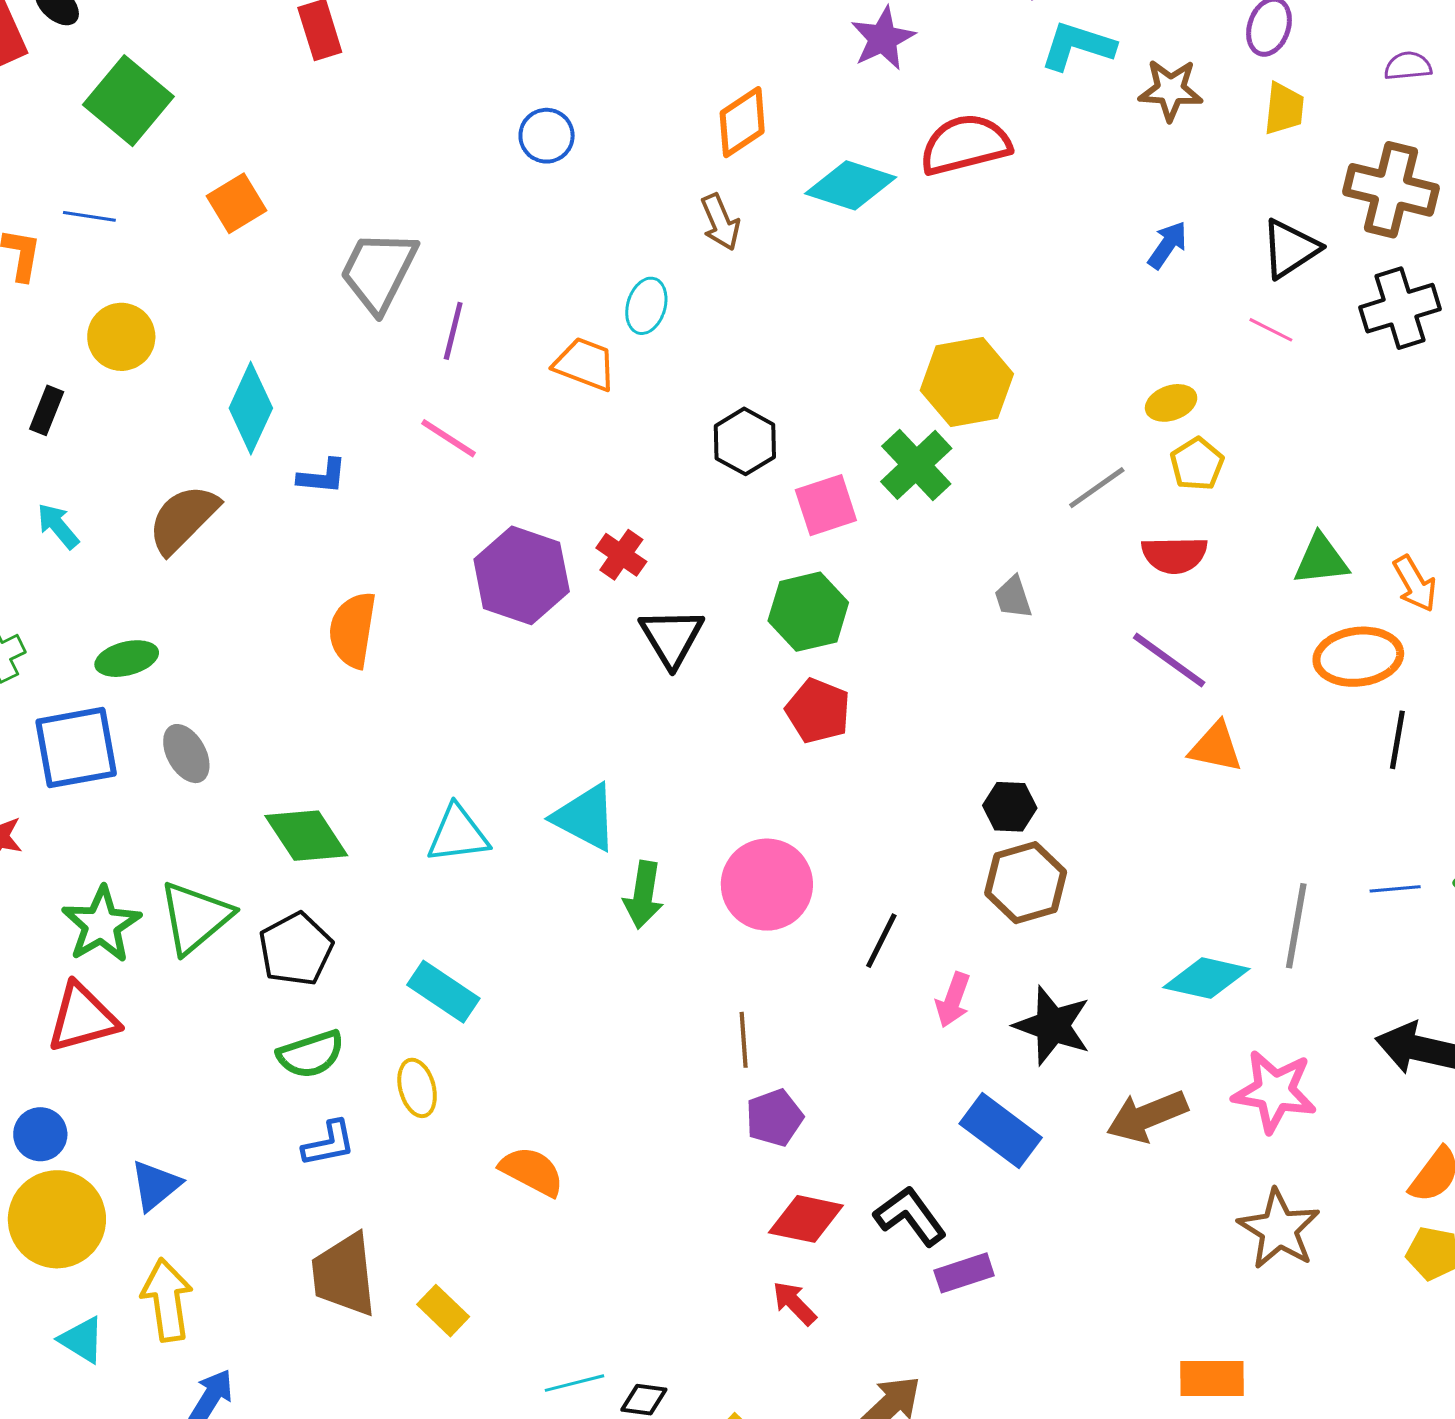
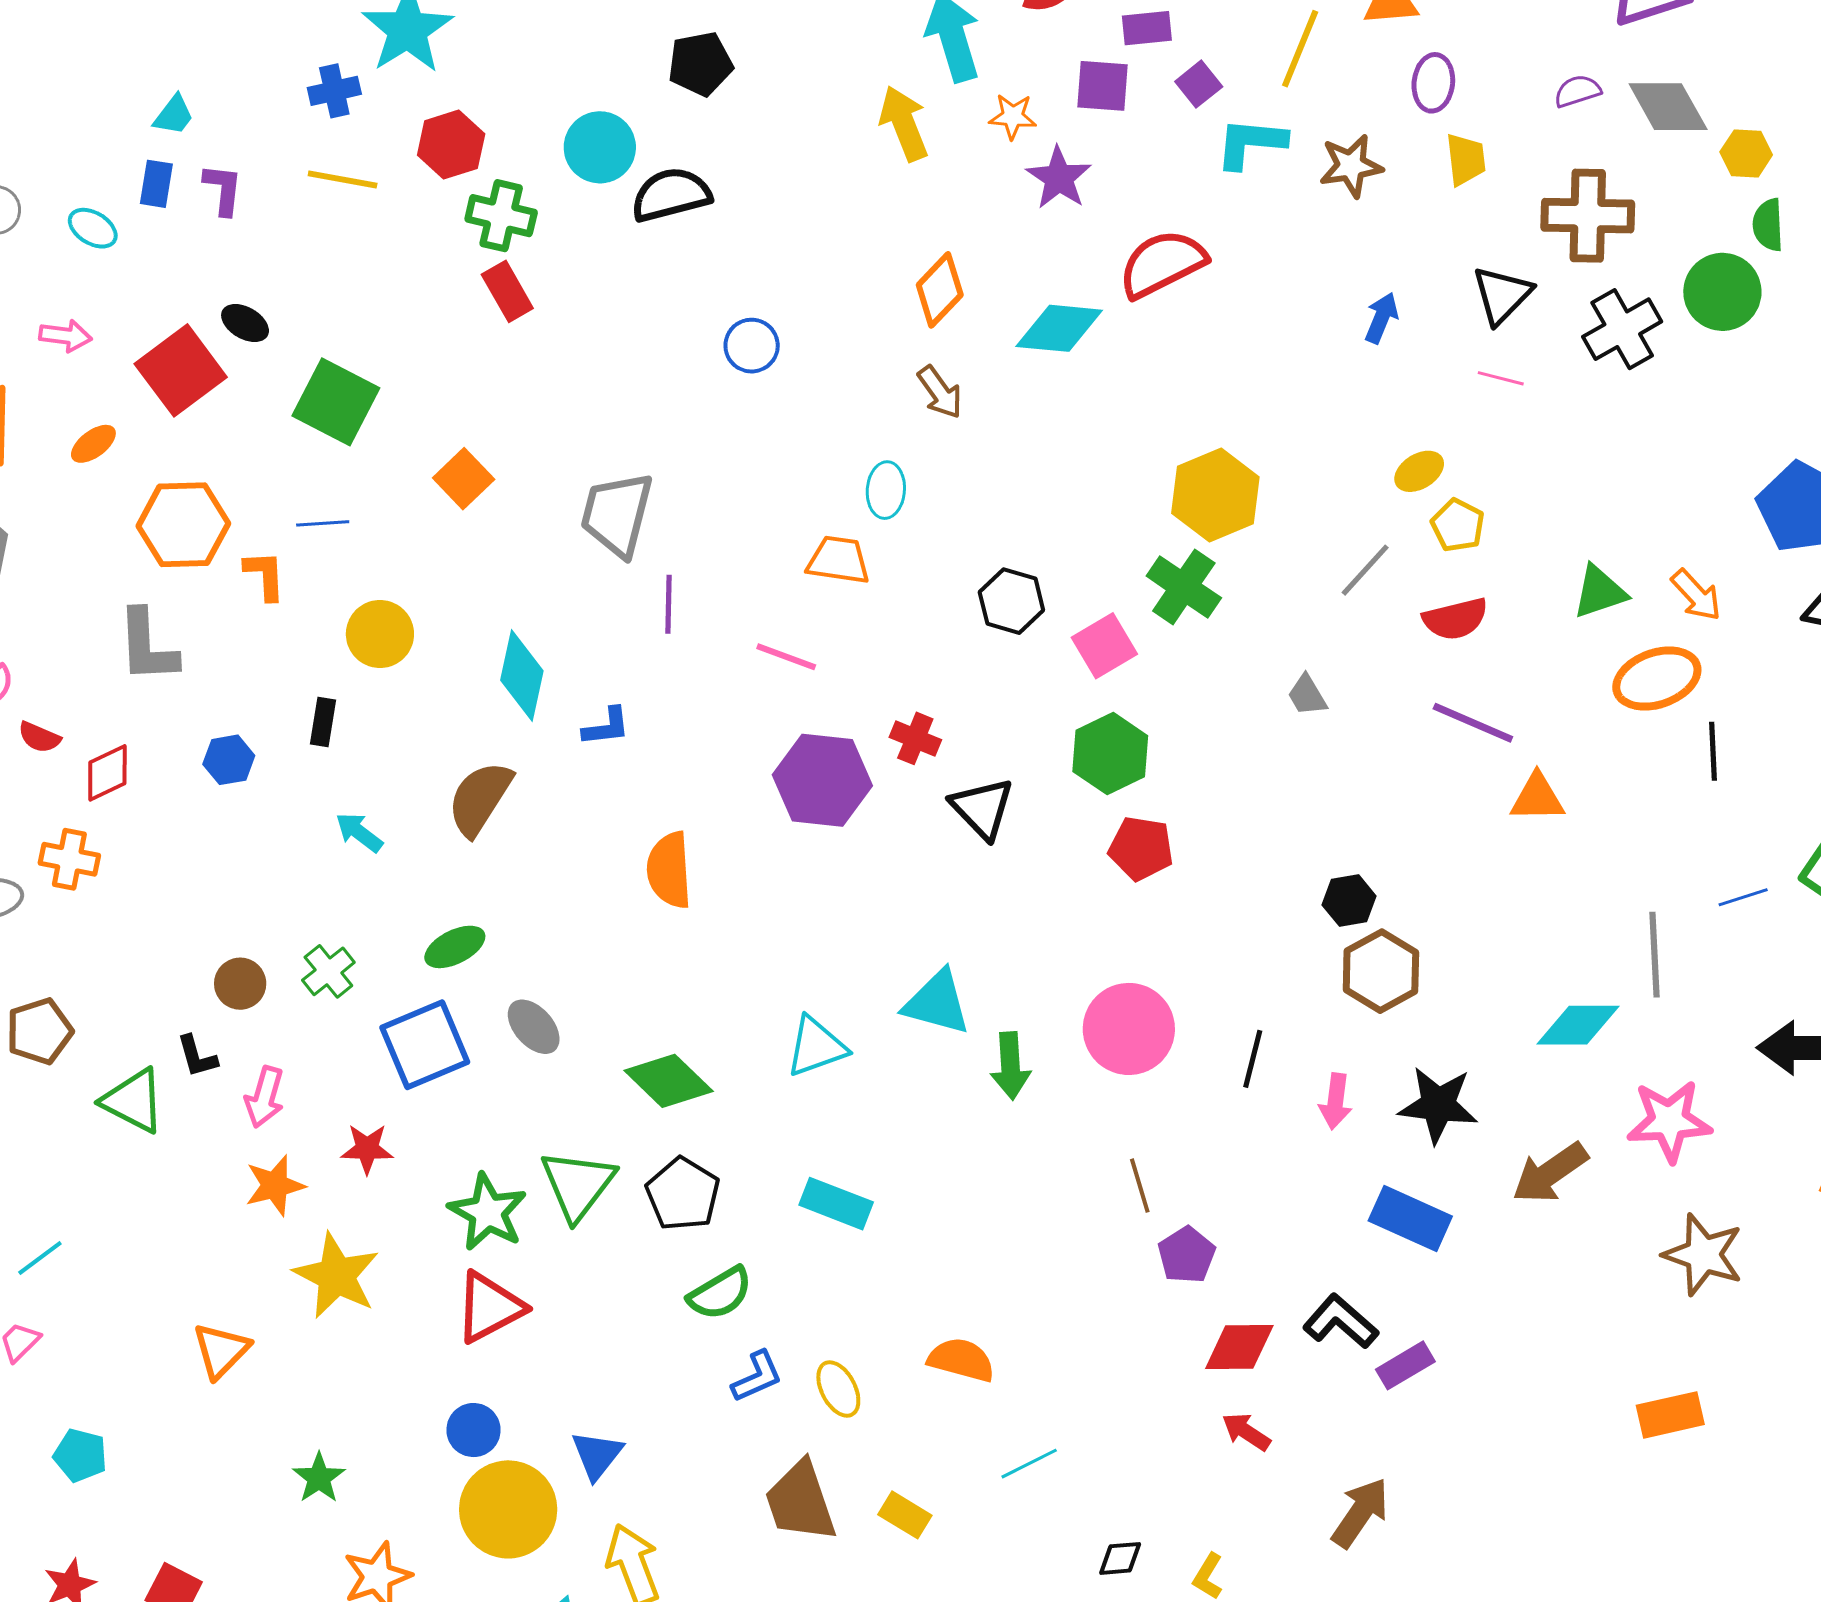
purple line: (453, 331) -> (668, 604), moved
pink line: (449, 438) -> (786, 657), moved
yellow ellipse: (417, 1088) -> (838, 1389), moved
cyan line: (574, 1383) -> (1029, 1464), moved

